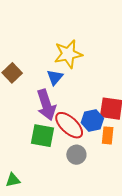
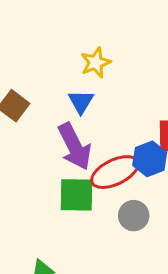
yellow star: (68, 54) -> (96, 63), size x0.7
red ellipse: (69, 125) -> (115, 172), turned -60

